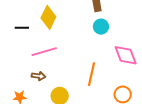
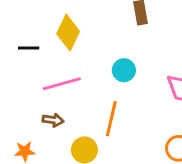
cyan circle: (101, 27) -> (124, 70), moved
orange line: (92, 74) -> (111, 119), moved

